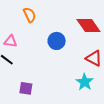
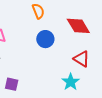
orange semicircle: (30, 15) -> (38, 11), moved

